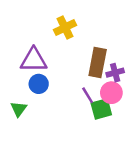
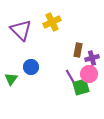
purple triangle: (34, 60) -> (21, 30), moved, turned 45
brown rectangle: (98, 63) -> (78, 50), size x0.6
green triangle: (19, 109) -> (11, 79), moved

